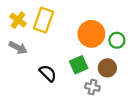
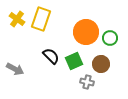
gray arrow: (18, 48) -> (15, 69), moved
black semicircle: (48, 73) -> (51, 56), moved

